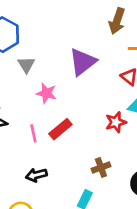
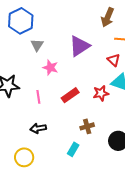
red rectangle: (60, 129) -> (70, 95), moved

